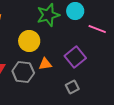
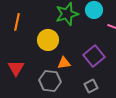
gray hexagon: (23, 72) -> (50, 81), moved

